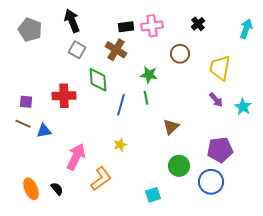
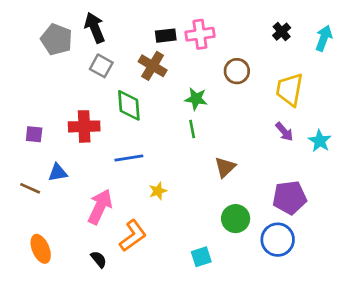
black cross: (198, 24) -> (282, 32), moved
gray pentagon: (30, 30) -> (56, 40), moved
blue line: (121, 105) -> (129, 158), moved, turned 65
brown line: (23, 124) -> (30, 188), moved
black semicircle: (57, 189) -> (99, 259), moved

